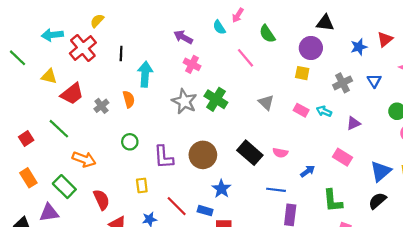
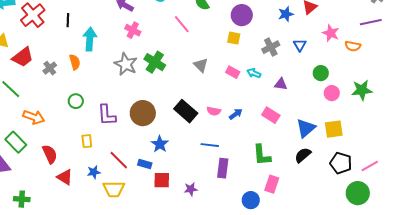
purple triangle: (353, 123) -> (281, 84), turned 32
blue arrow: (308, 171) -> (236, 114), moved

